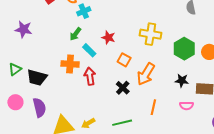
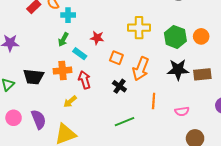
cyan cross: (84, 11) -> (68, 15), turned 32
black trapezoid: (37, 78) -> (33, 77), moved
black star: (182, 81) -> (178, 70), size x1.5
pink semicircle: (186, 106) -> (182, 111), moved
yellow arrow: (88, 123) -> (70, 101), moved

